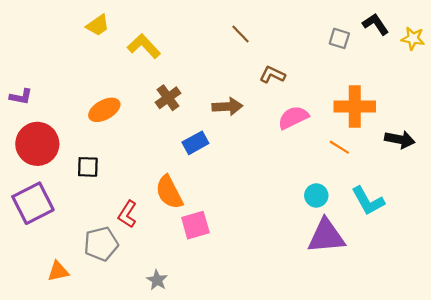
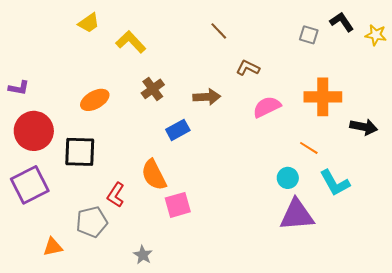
orange line: (339, 147) -> (309, 148), moved
black square: (88, 167) -> (80, 152), size x1.6

